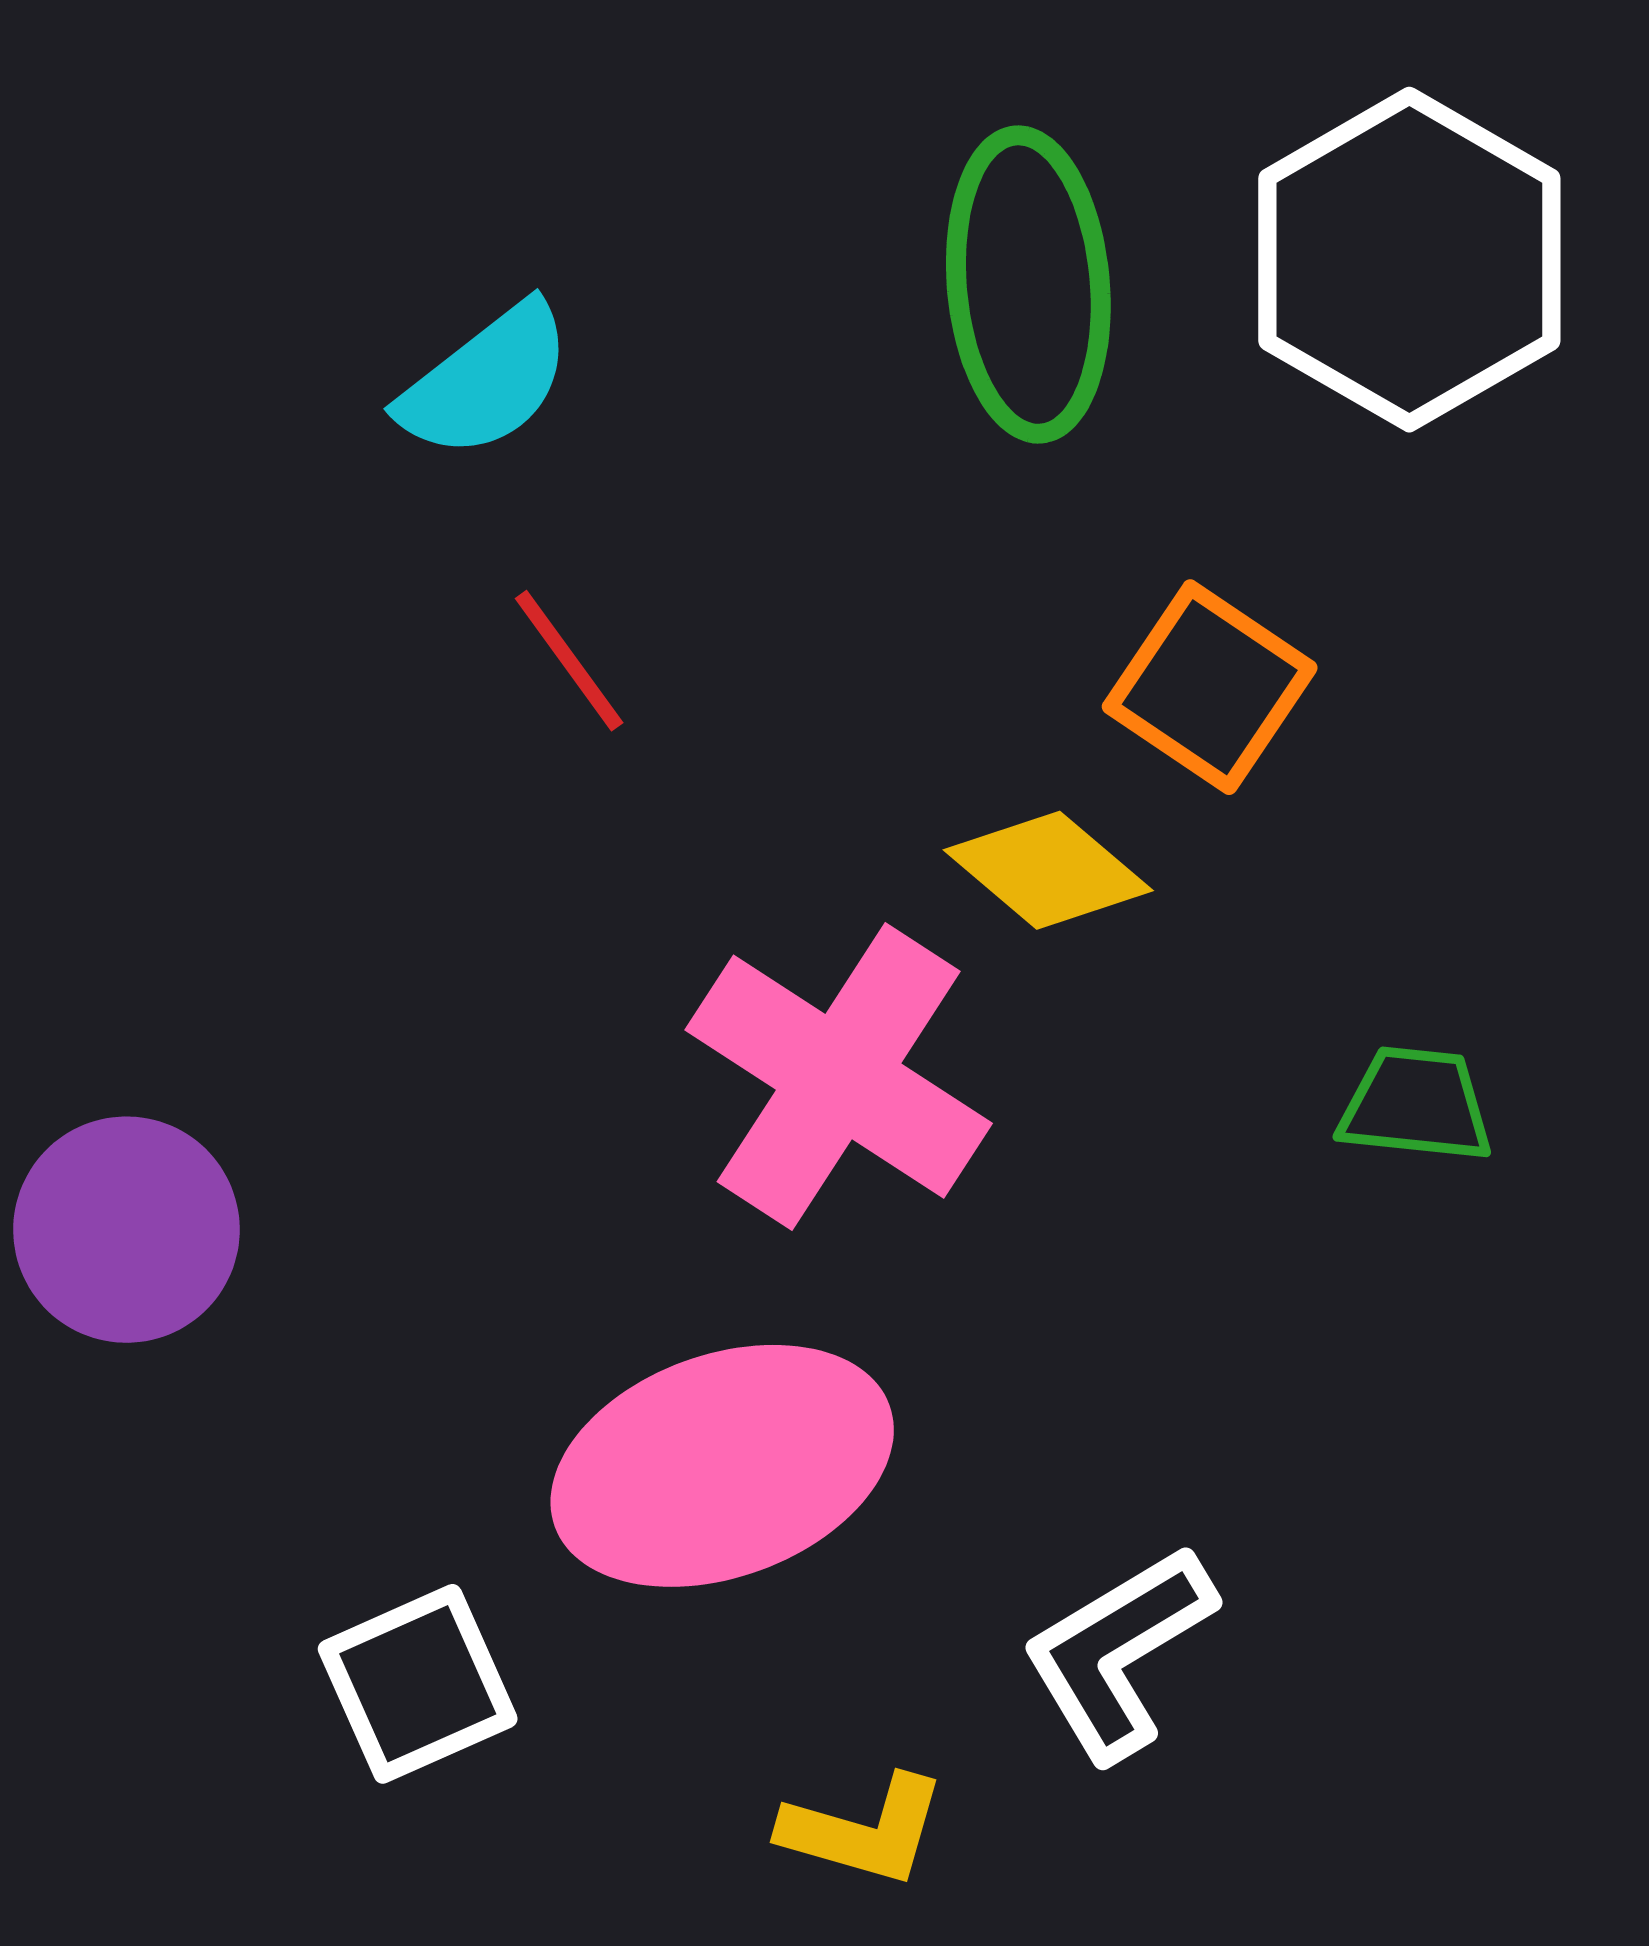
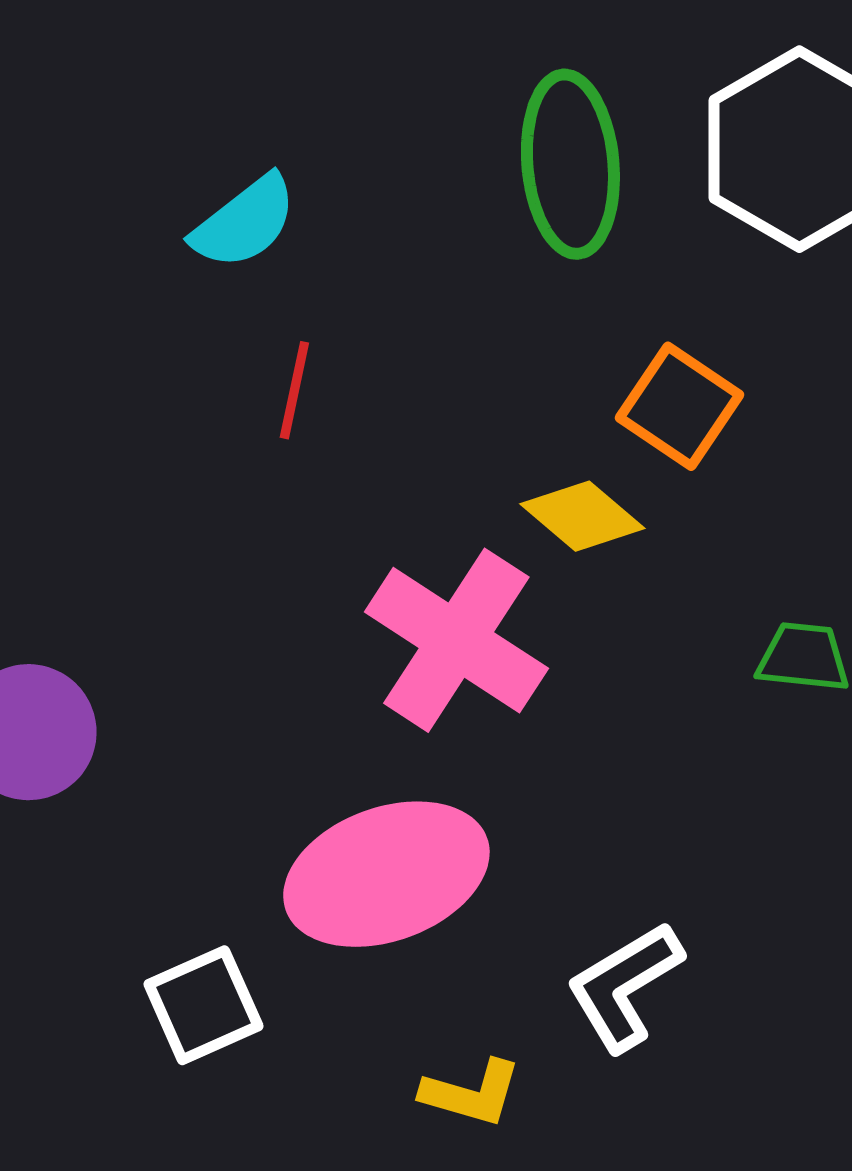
red line: (569, 661) -> (294, 390), turned 48

